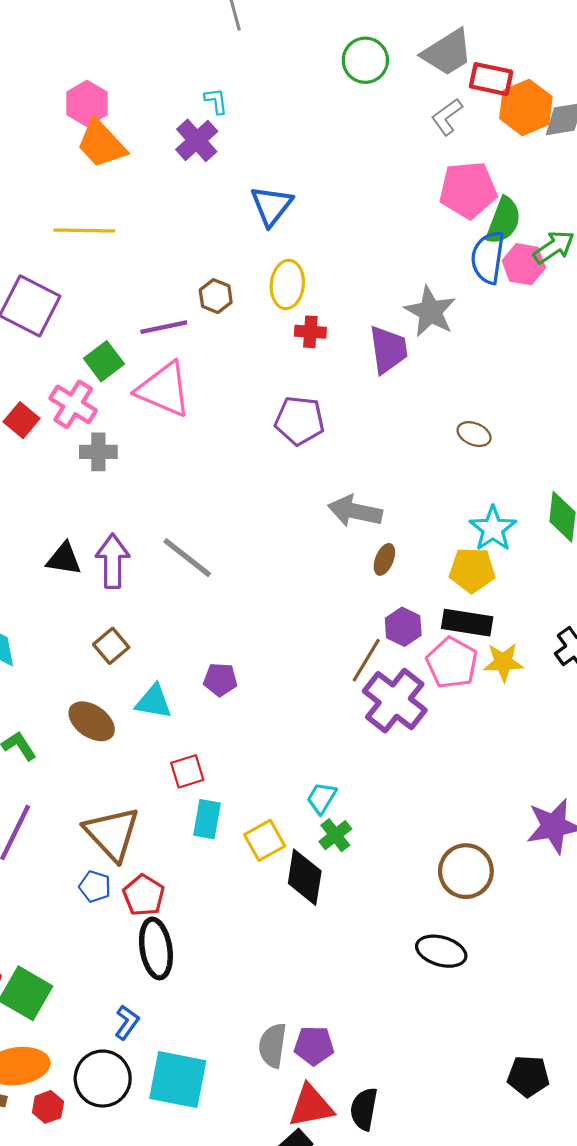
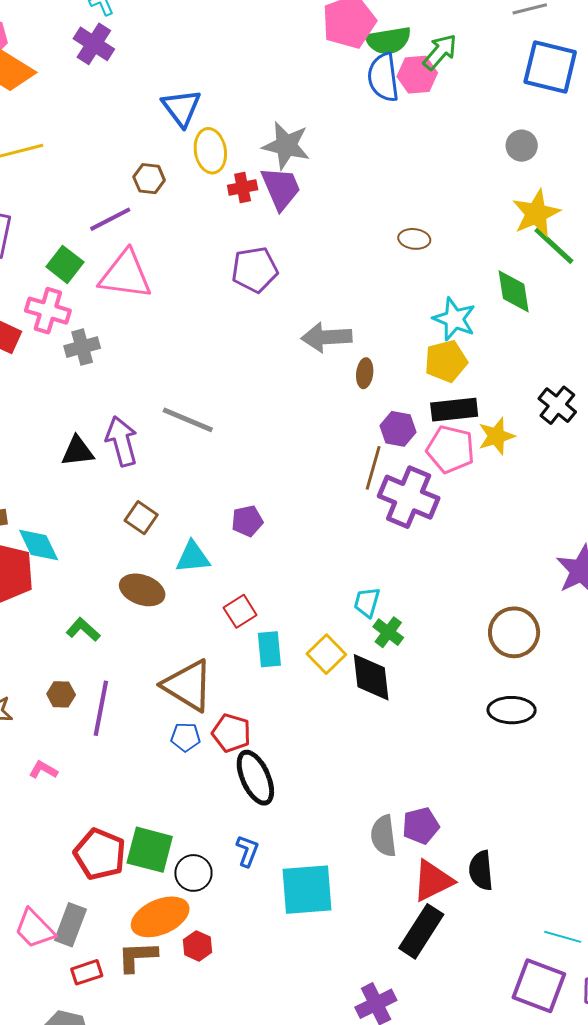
blue triangle: (271, 206) -> (181, 108), moved
green semicircle: (504, 221) -> (388, 41), turned 75
gray star: (430, 312) -> (286, 145), moved
purple trapezoid: (388, 350) -> (281, 188), moved
black circle: (103, 1079) -> (193, 873), moved, size x0.7

